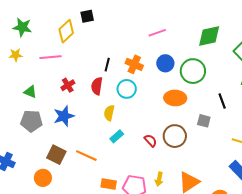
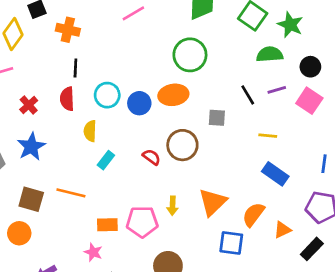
blue circle: (165, 63) -> (139, 103), moved
orange cross: (134, 64) -> (68, 30), moved
black line: (222, 101) -> (248, 95), moved

